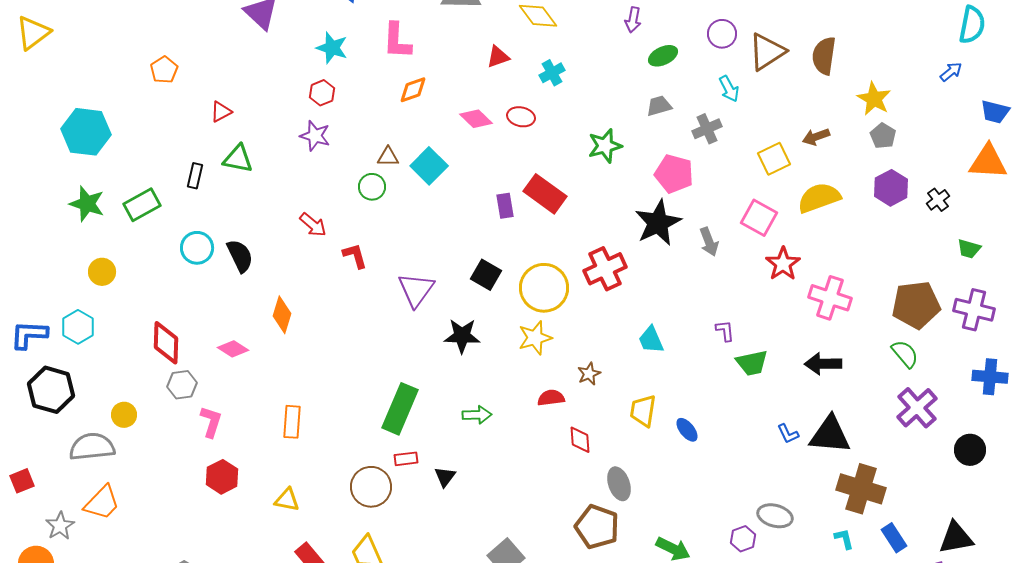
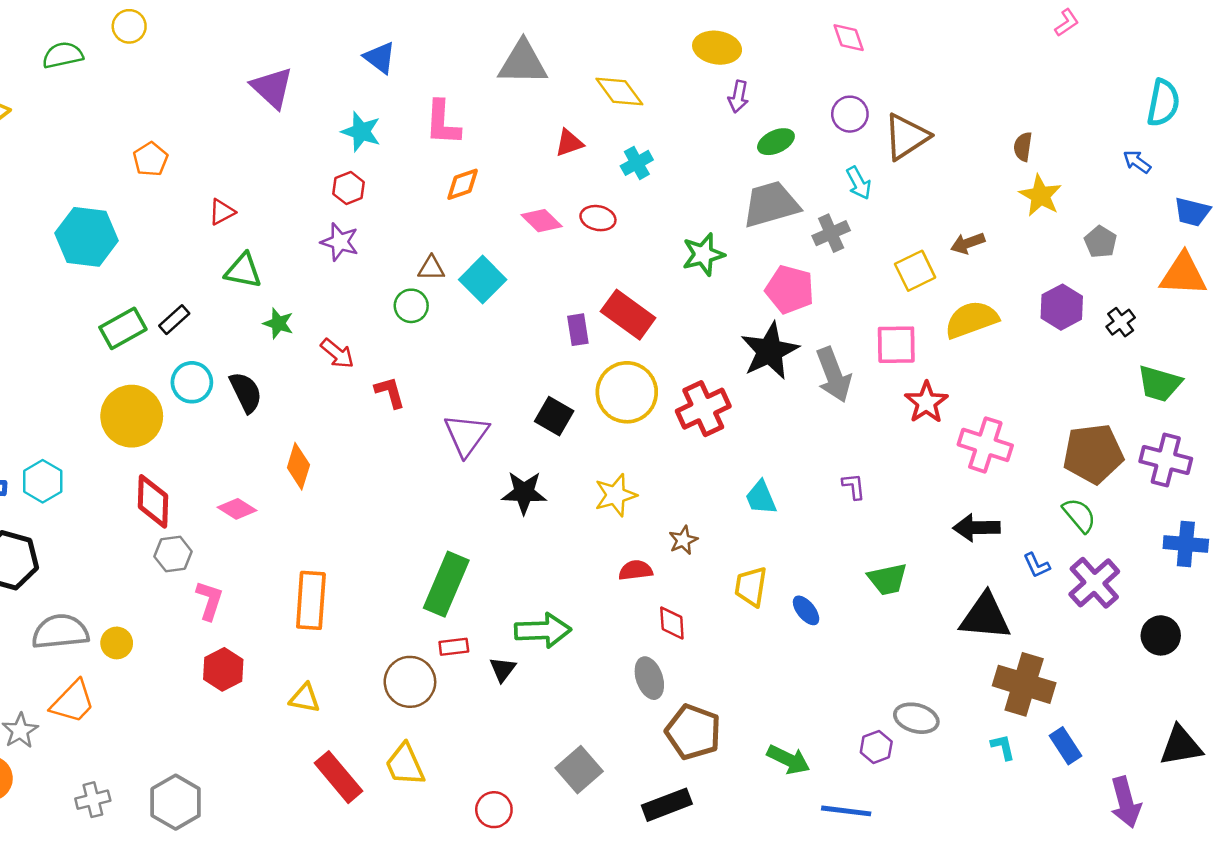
brown semicircle: (824, 56) -> (1023, 147), moved, size x0.6
blue arrow: (951, 72) -> (1137, 162), turned -105
gray trapezoid: (659, 106) -> (771, 204), size x1.8
cyan hexagon: (86, 132) -> (87, 237), moved
gray pentagon: (883, 136) -> (1101, 242), moved
black rectangle: (195, 176) -> (174, 320), moved, turned 35
green star: (87, 204) -> (278, 323), moved, size x0.7
pink square: (759, 218) -> (896, 345), turned -30
gray arrow: (709, 242) -> (834, 375), size x1.5
green trapezoid: (969, 249) -> (1159, 384), size x1.5
yellow circle: (102, 272) -> (132, 416), moved, size x1.8
yellow circle: (544, 288) -> (627, 392), moved
green trapezoid: (752, 363) -> (888, 579), moved
yellow circle: (124, 415) -> (117, 643), moved
green arrow: (477, 415) -> (543, 630), moved, size x1.5
orange rectangle: (292, 422) -> (311, 600), size x1.4
blue L-shape: (788, 434) -> (1037, 565), moved
gray ellipse: (619, 484) -> (649, 678), moved
black triangle: (956, 538) -> (1181, 746), moved

